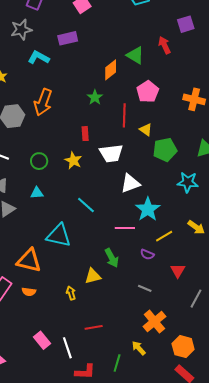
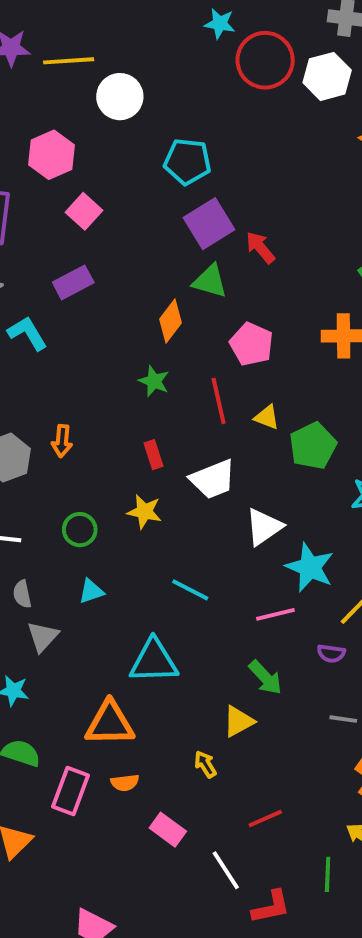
purple square: (186, 24) -> (209, 224), moved, size x1.4
cyan L-shape: (39, 57) -> (27, 333), turned 45
orange arrow: (43, 102) -> (62, 441), moved, size x0.6
pink rectangle: (42, 340) -> (168, 830), moved

